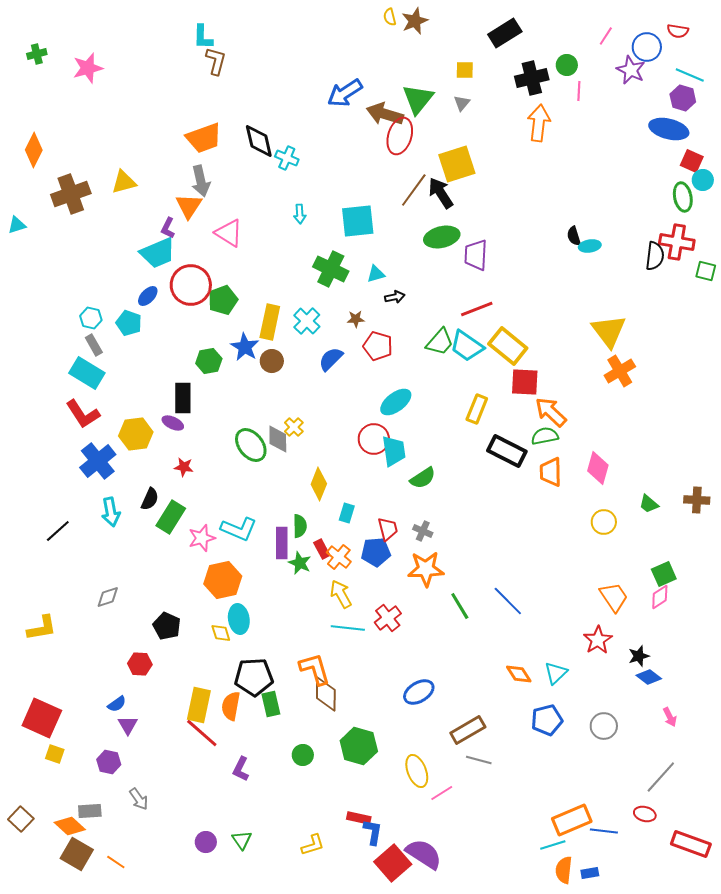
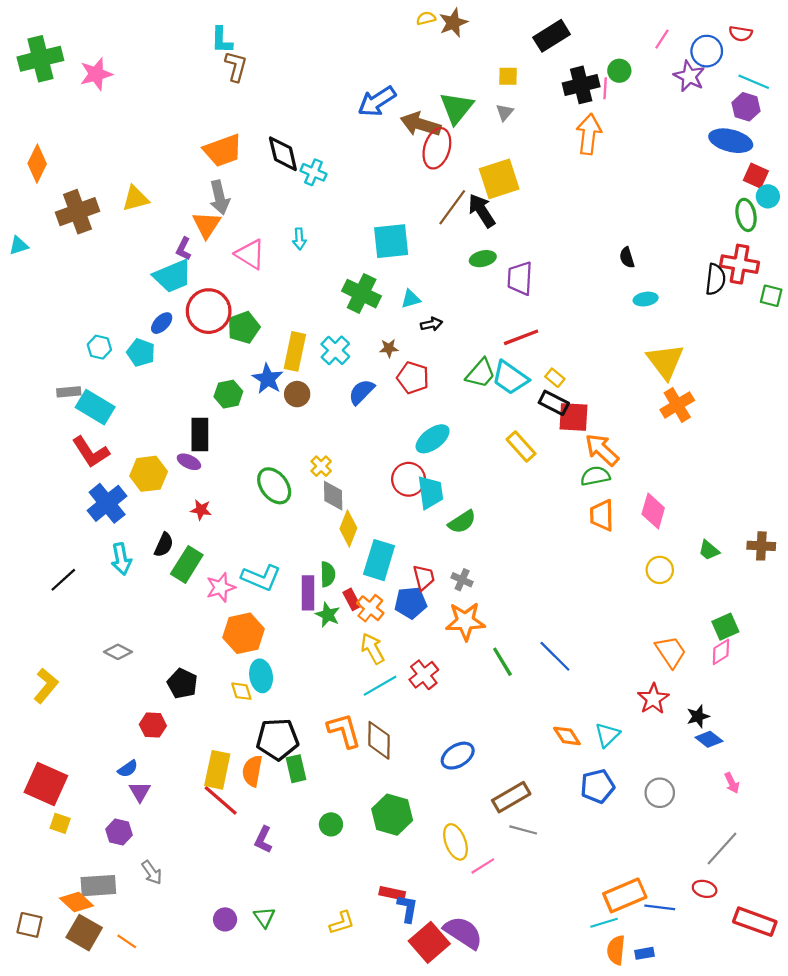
yellow semicircle: (390, 17) -> (426, 18), turned 90
green cross: (37, 54) -> (40, 59), size x2.0
pink line: (579, 91) -> (605, 88), moved
cyan arrow: (300, 214) -> (299, 239), moved
green ellipse: (442, 237) -> (483, 259), size x0.7
cyan ellipse: (590, 246) -> (646, 299), moved
gray rectangle: (94, 345) -> (69, 392), moved, turned -65
yellow rectangle: (508, 346) -> (555, 378), size x0.5
yellow rectangle: (477, 409) -> (521, 446), turned -64
gray diamond: (278, 439) -> (333, 496), moved
black rectangle: (507, 451) -> (554, 403), moved, size x0.7
cyan rectangle: (347, 513) -> (379, 560), size x1.8
gray diamond: (108, 597) -> (118, 652), turned 45
yellow L-shape: (42, 628) -> (46, 686), turned -40
cyan line: (348, 628) -> (380, 686), turned -36
brown diamond: (326, 694) -> (379, 740), moved
gray rectangle: (90, 811) -> (98, 886), size x1.4
brown square: (21, 819) -> (29, 925), moved, turned -30

